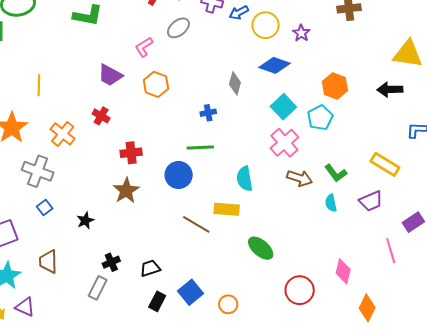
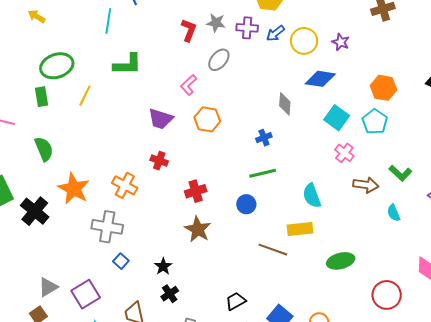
yellow line: (39, 85) -> (85, 96), moved, turned 35
pink cross: (284, 143) -> (344, 153), size x0.7
blue circle: (179, 175) -> (246, 204), size x0.7
cyan semicircle: (331, 203) -> (394, 213), moved
green ellipse: (261, 248) -> (341, 261), turned -44
black cross: (111, 262) -> (170, 294), moved

